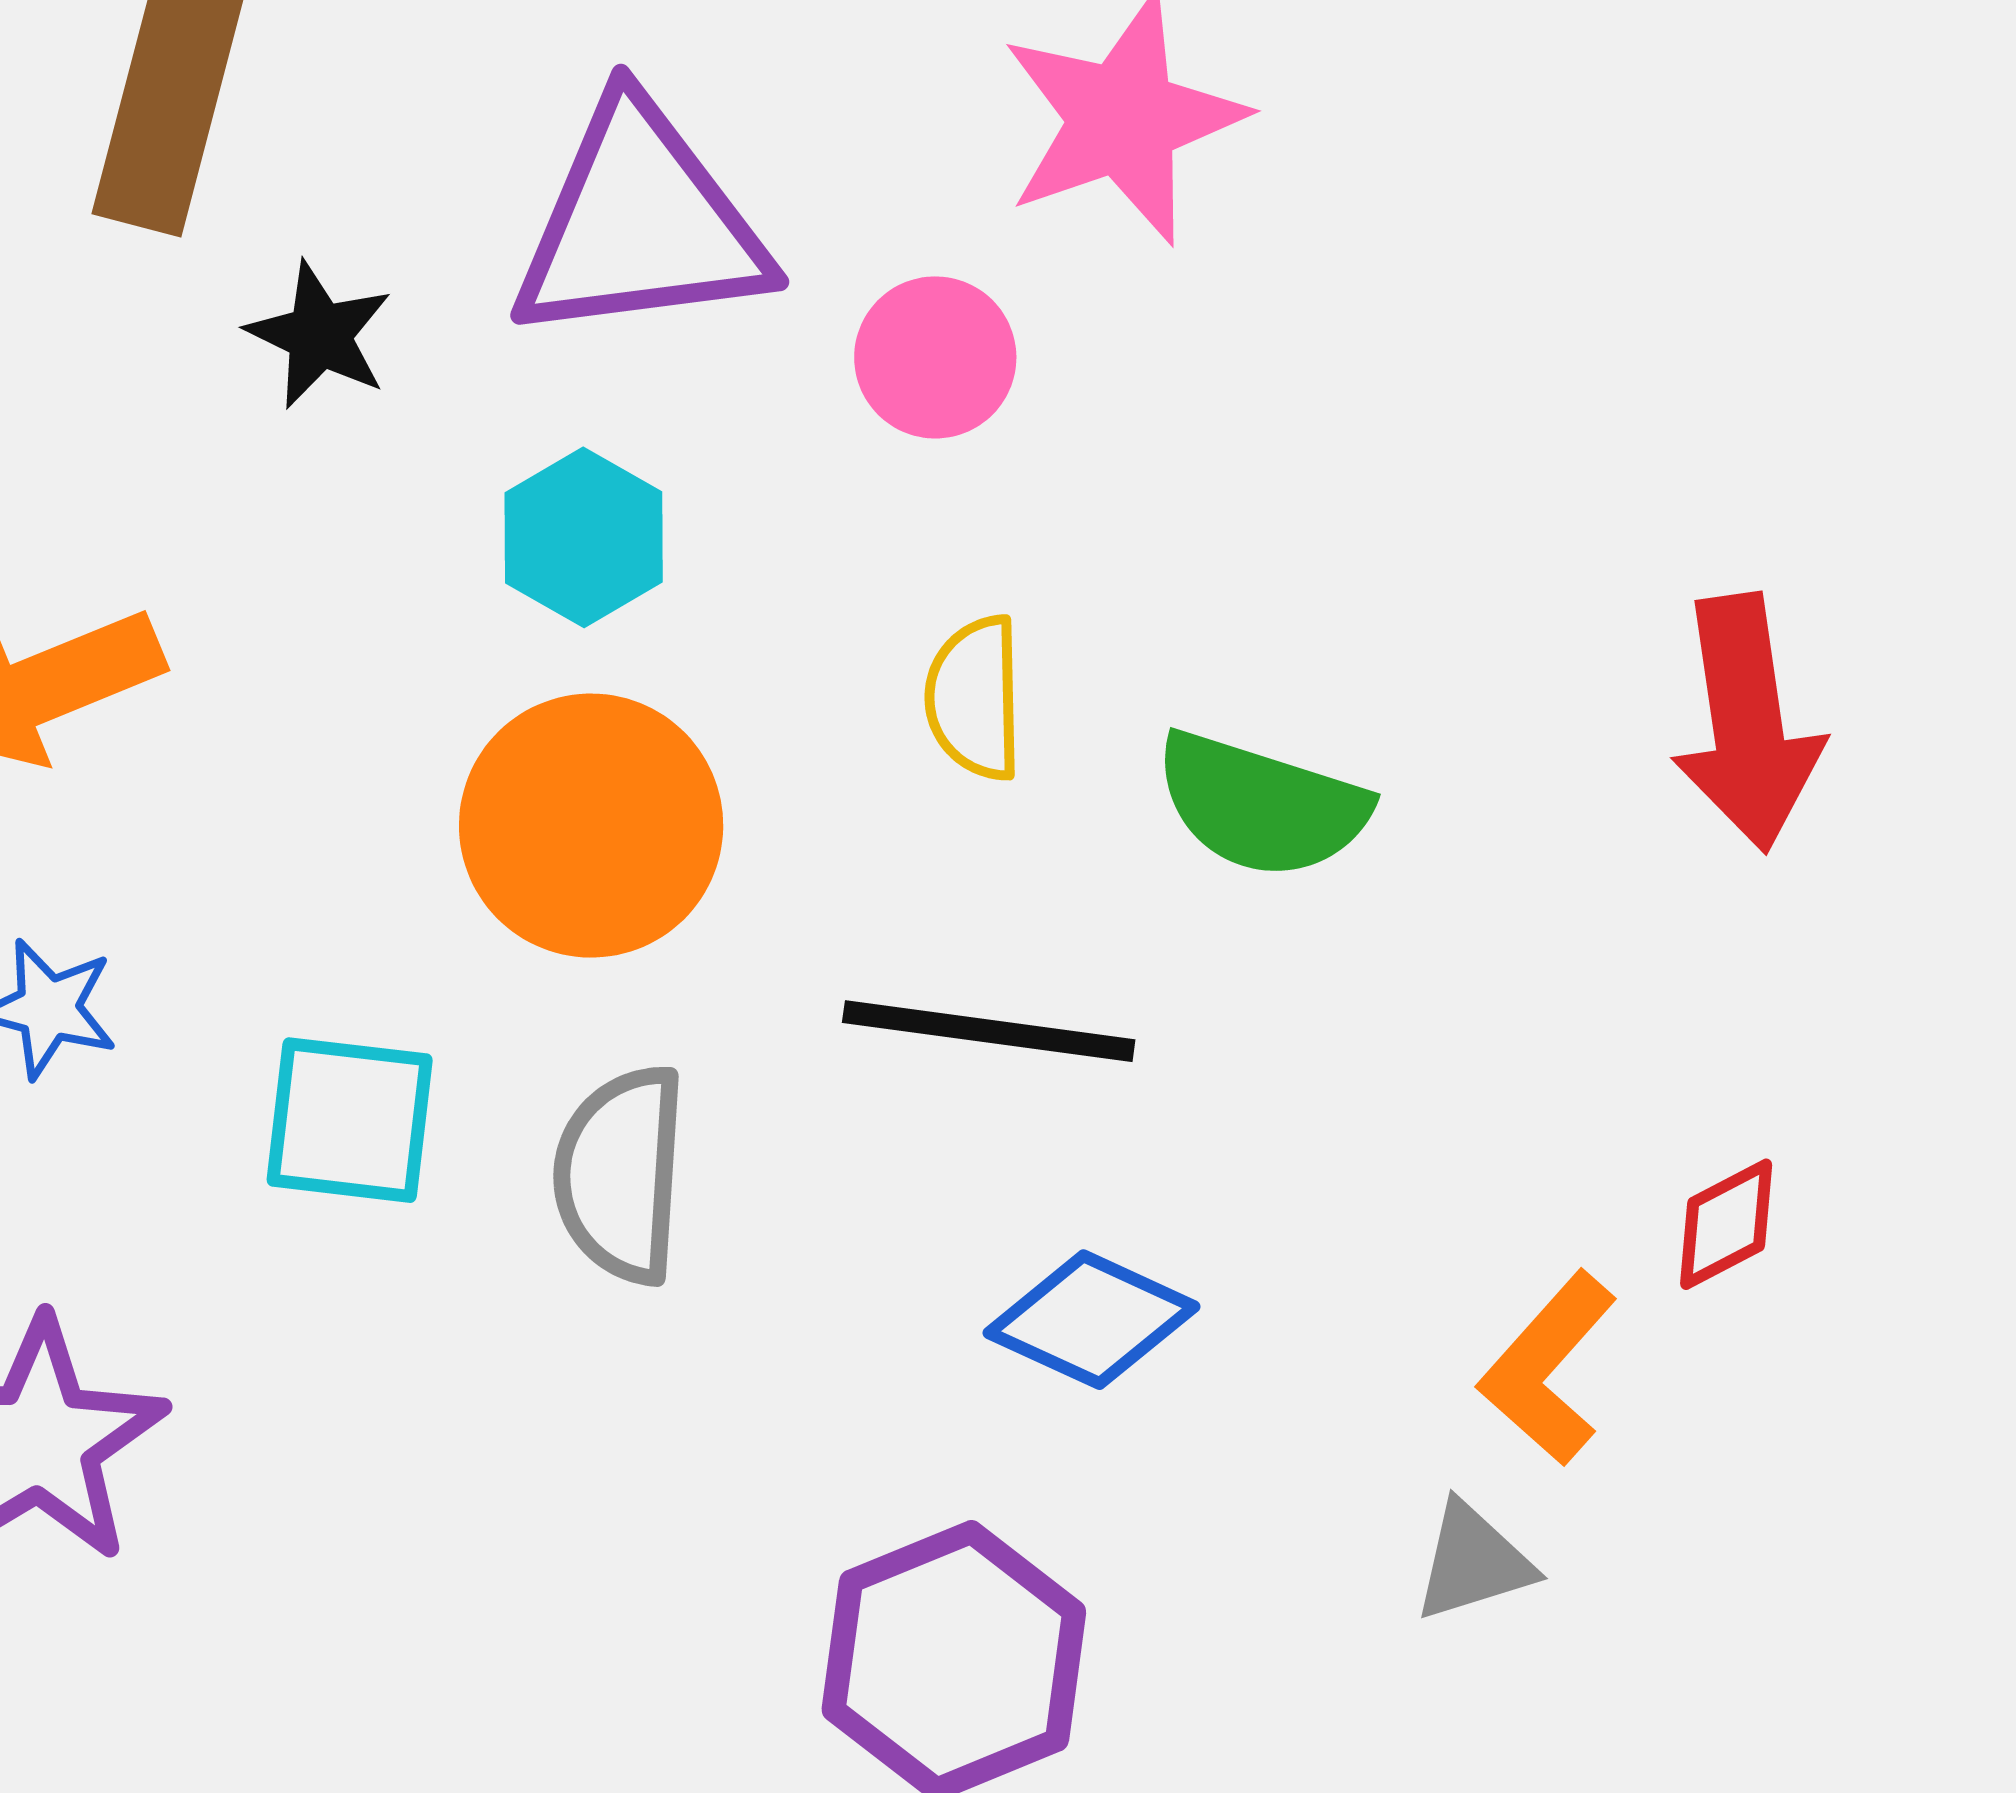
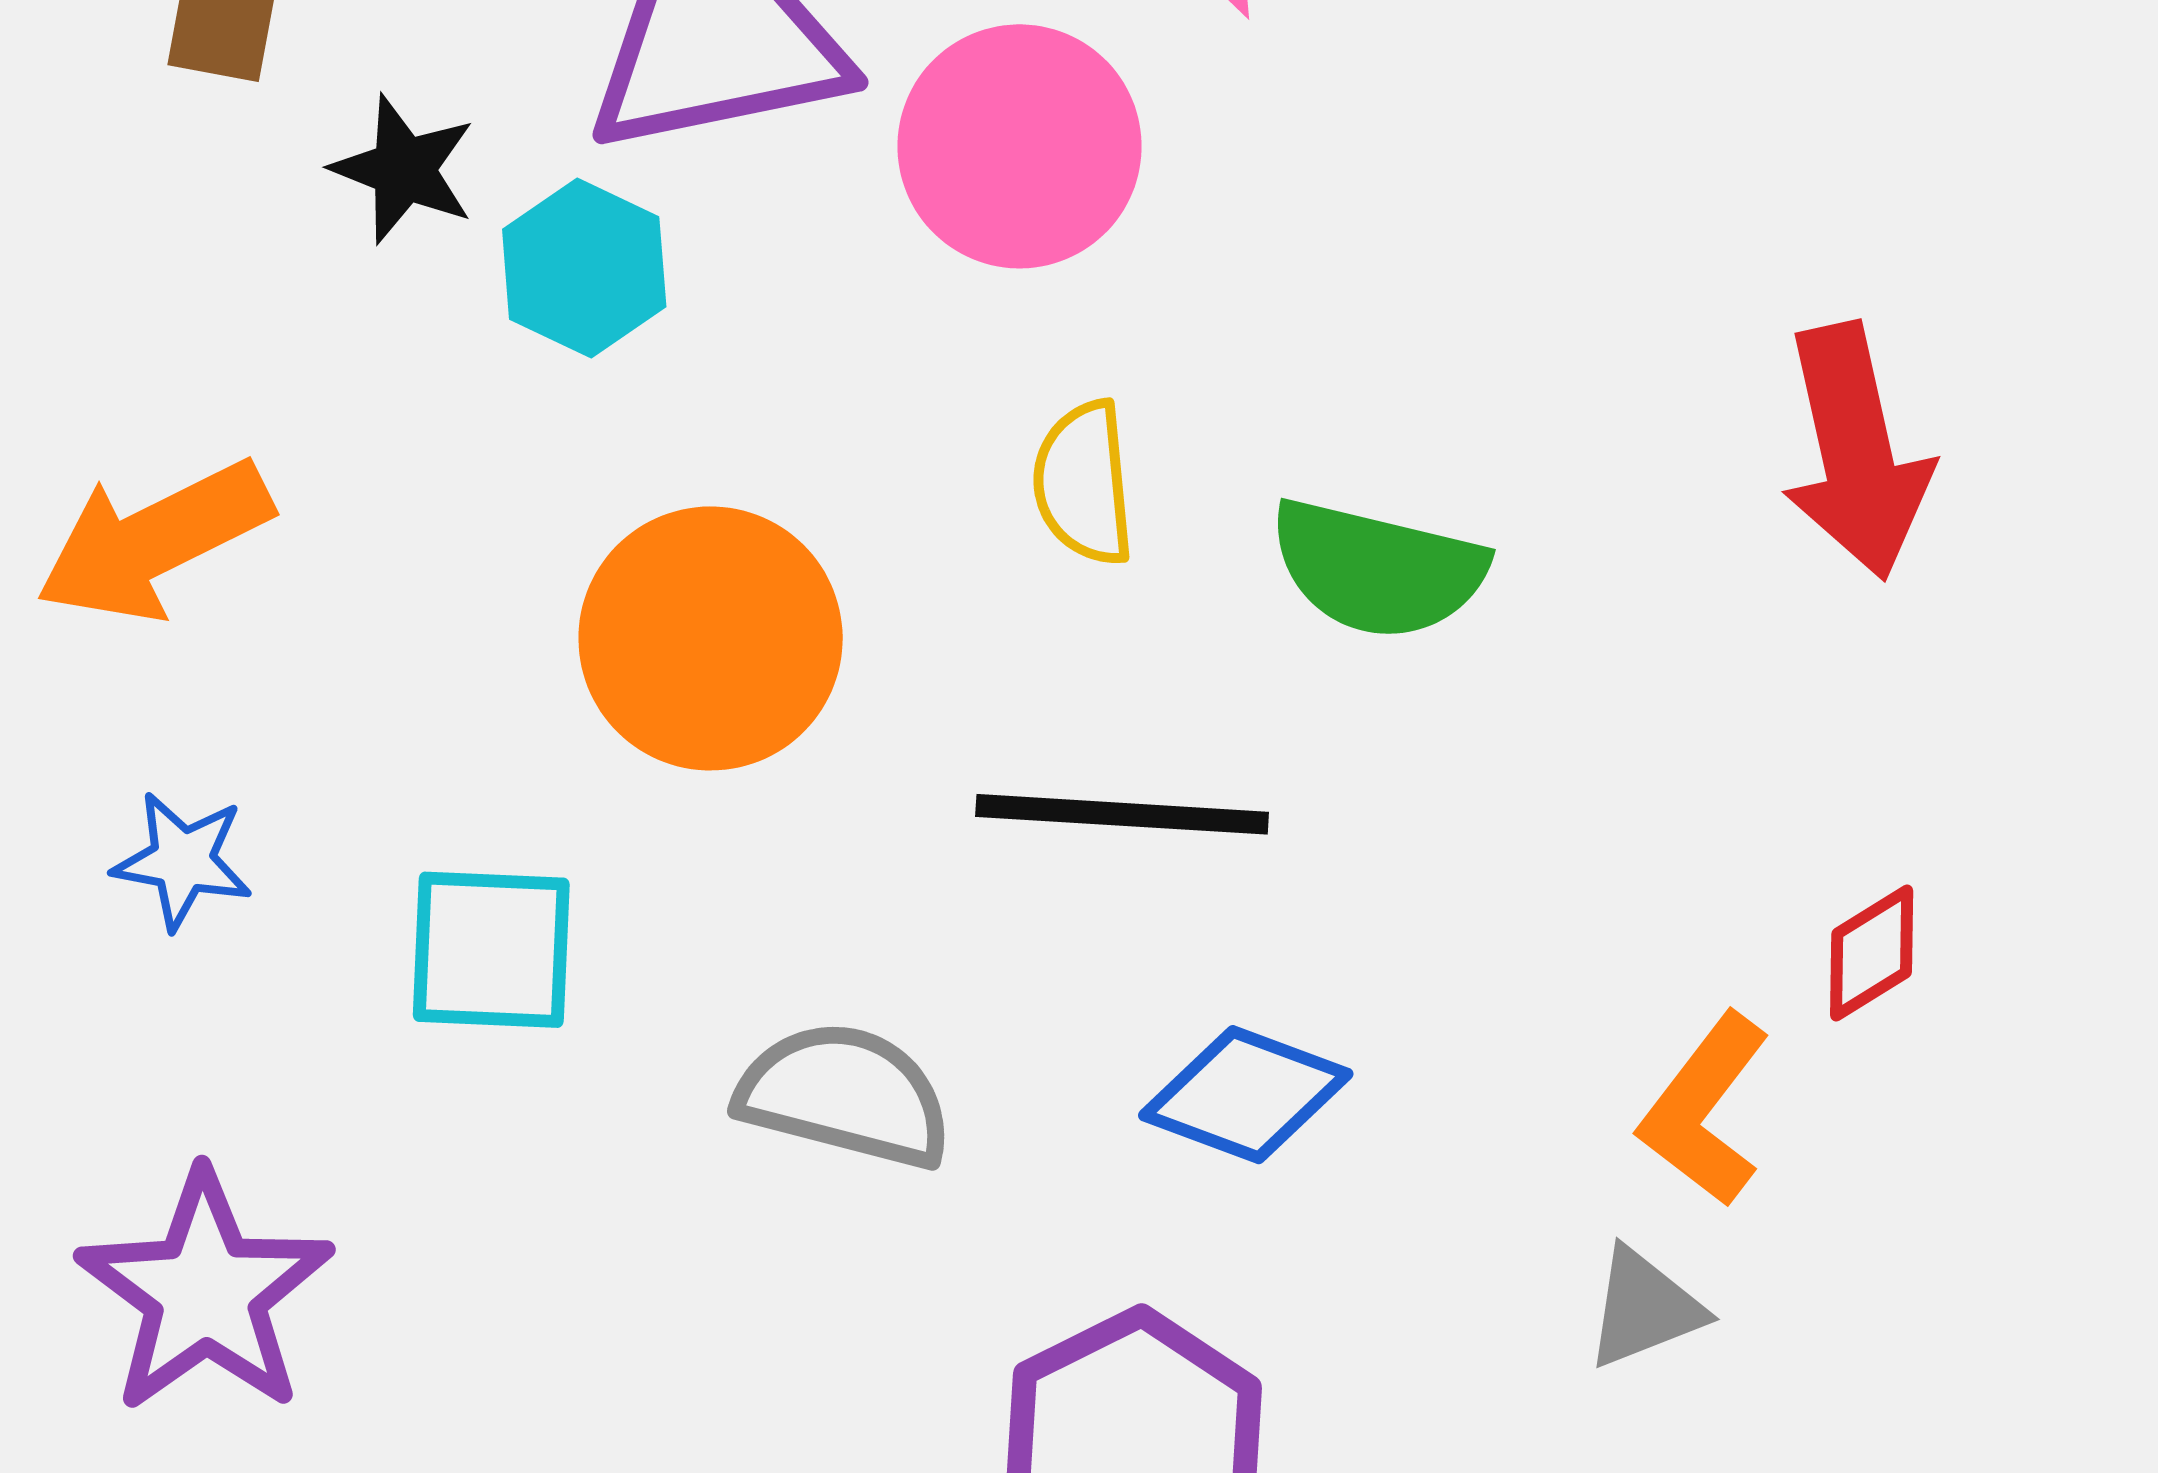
pink circle: (935, 357) -> (1020, 146), size x1.5
cyan hexagon: (584, 537) -> (584, 268), moved
gray semicircle: (621, 1174) -> (845, 1095), moved, turned 105

